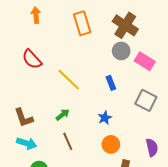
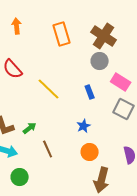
pink rectangle: (145, 61) -> (121, 82), moved
green arrow: (63, 115) -> (30, 128), moved

